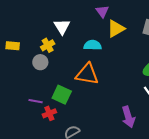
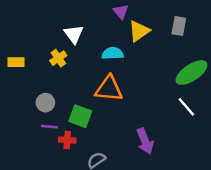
gray circle: (40, 62) -> (45, 103), moved
red cross: (49, 113) -> (67, 140), turned 32
purple arrow: (128, 117) -> (145, 141), moved

